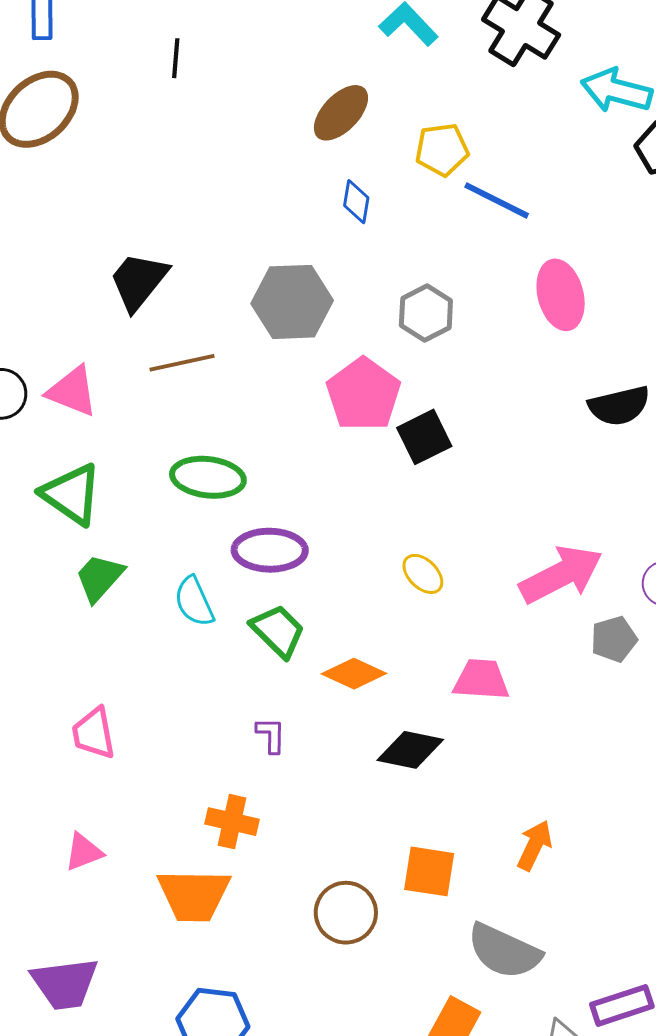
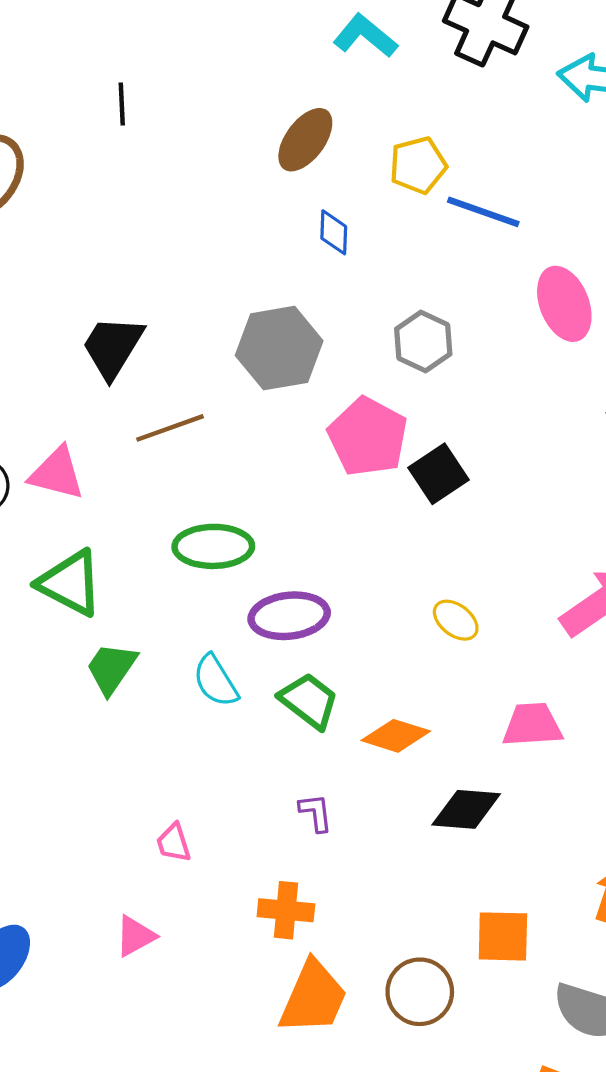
pink trapezoid: (94, 733) -> (174, 843), moved, size x0.7
pink triangle: (84, 852) -> (135, 936), moved
orange trapezoid: (194, 895) -> (313, 997), moved, turned -60

